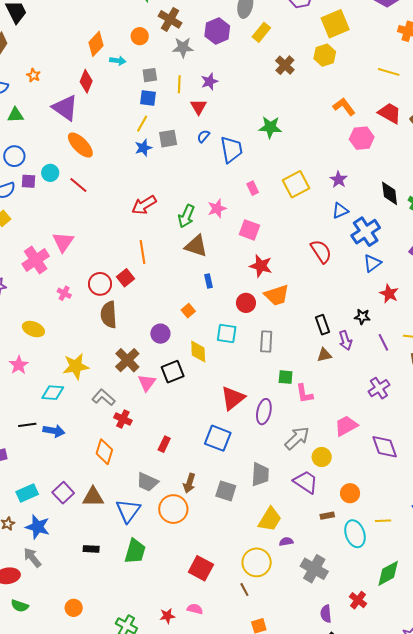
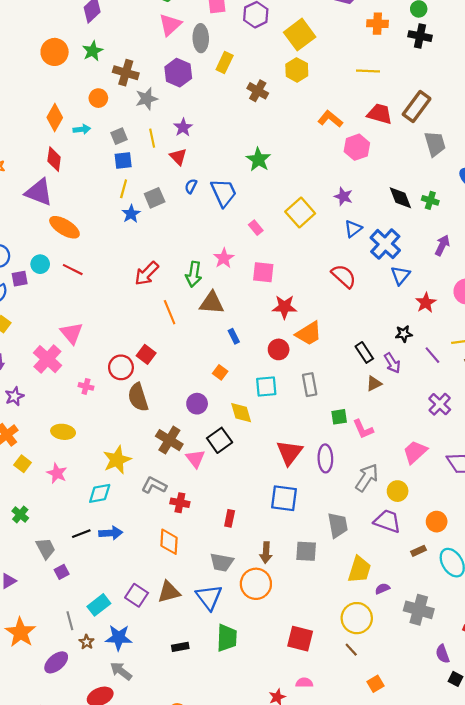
green star: (270, 127) -> (258, 159), turned -30
orange line: (143, 252) -> (170, 312), moved
red star: (389, 294) -> (426, 303), turned 30

